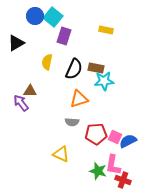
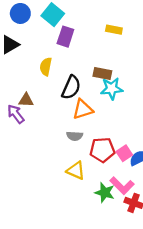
blue circle: (35, 16) -> (20, 13), moved
black semicircle: (74, 69) -> (71, 87), moved
pink square: (115, 137) -> (124, 153), turned 32
yellow triangle: (61, 154) -> (76, 171), moved
pink L-shape: (113, 165) -> (122, 186), turned -55

